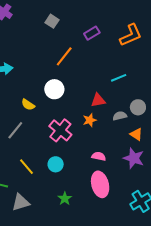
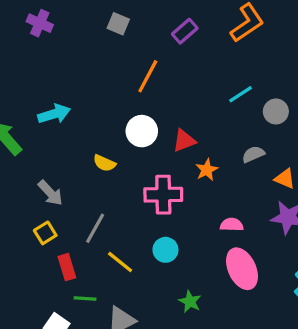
red triangle: (98, 100) -> (184, 141), moved
gray circle: (138, 107) -> (276, 111), moved
gray line: (15, 130) -> (95, 228), moved
pink cross: (60, 130) -> (163, 195), turned -30

